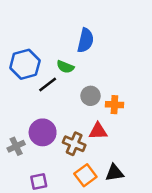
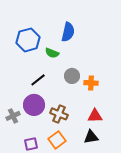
blue hexagon: (25, 64) -> (28, 40), moved
black line: (48, 84) -> (38, 80), moved
red triangle: (98, 131) -> (95, 116), moved
orange square: (85, 175) -> (57, 140), moved

